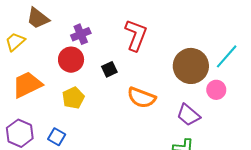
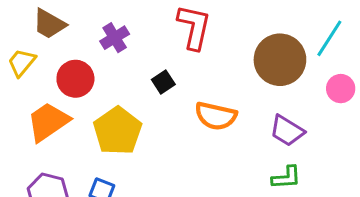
red circle: (71, 60) -> (75, 79), moved
pink circle: (216, 90) -> (341, 89), moved
yellow pentagon: (73, 98) -> (118, 131), size x1.5

